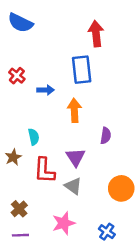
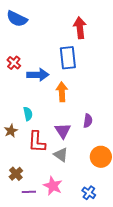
blue arrow: (46, 90) -> (38, 75), size x1.5
purple semicircle: (106, 136) -> (88, 121), moved
pink star: (64, 223) -> (53, 186), turned -30
purple line: (20, 235) -> (29, 192), moved

